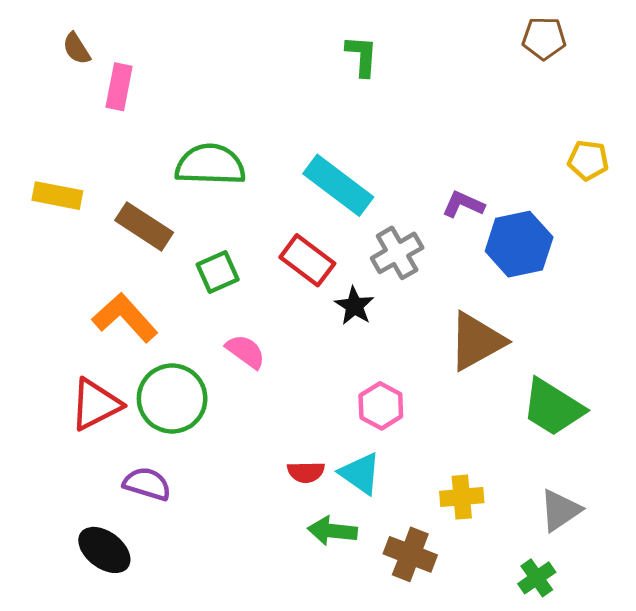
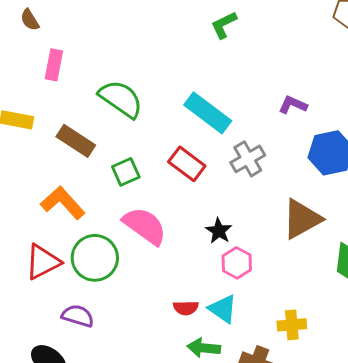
green L-shape: (362, 56) -> (224, 25), turned -120
pink rectangle: (119, 87) -> (54, 65), moved
green semicircle: (210, 165) -> (121, 99), turned 33
purple L-shape: (463, 204) -> (293, 105), moved
black star: (354, 306) -> (219, 231), moved
pink semicircle: (246, 351) -> (145, 226), size x1.6

